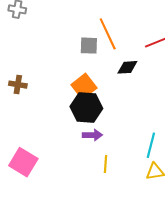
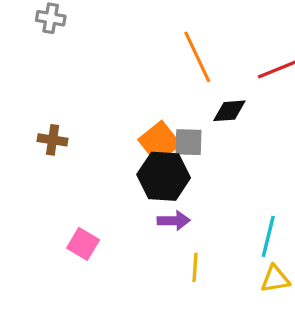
gray square: (89, 46) -> (188, 142), moved
pink square: (23, 162) -> (83, 244), moved, size x0.7

